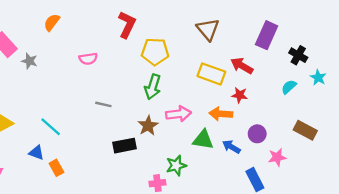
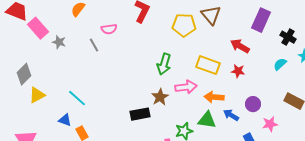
yellow pentagon: (155, 52) -> (184, 25), moved
pink semicircle: (88, 59) -> (109, 29), moved
yellow rectangle: (211, 74) -> (208, 65), moved
gray line: (103, 104) -> (94, 45), moved, turned 48
orange arrow: (221, 114) -> (214, 97), moved
green triangle: (203, 140) -> (207, 120), moved

